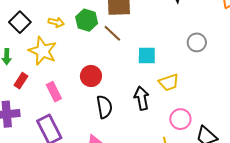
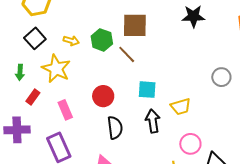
gray circle: (197, 42) -> (221, 77), moved
cyan square: (147, 56) -> (147, 90), moved

